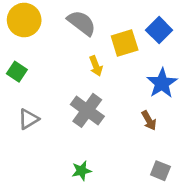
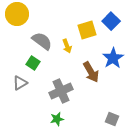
gray semicircle: (82, 23) -> (42, 41), moved
green square: (17, 72) -> (33, 63), moved
gray cross: (87, 110) -> (61, 91), moved, turned 30
brown arrow: (149, 120) -> (91, 72), moved, size x1.5

